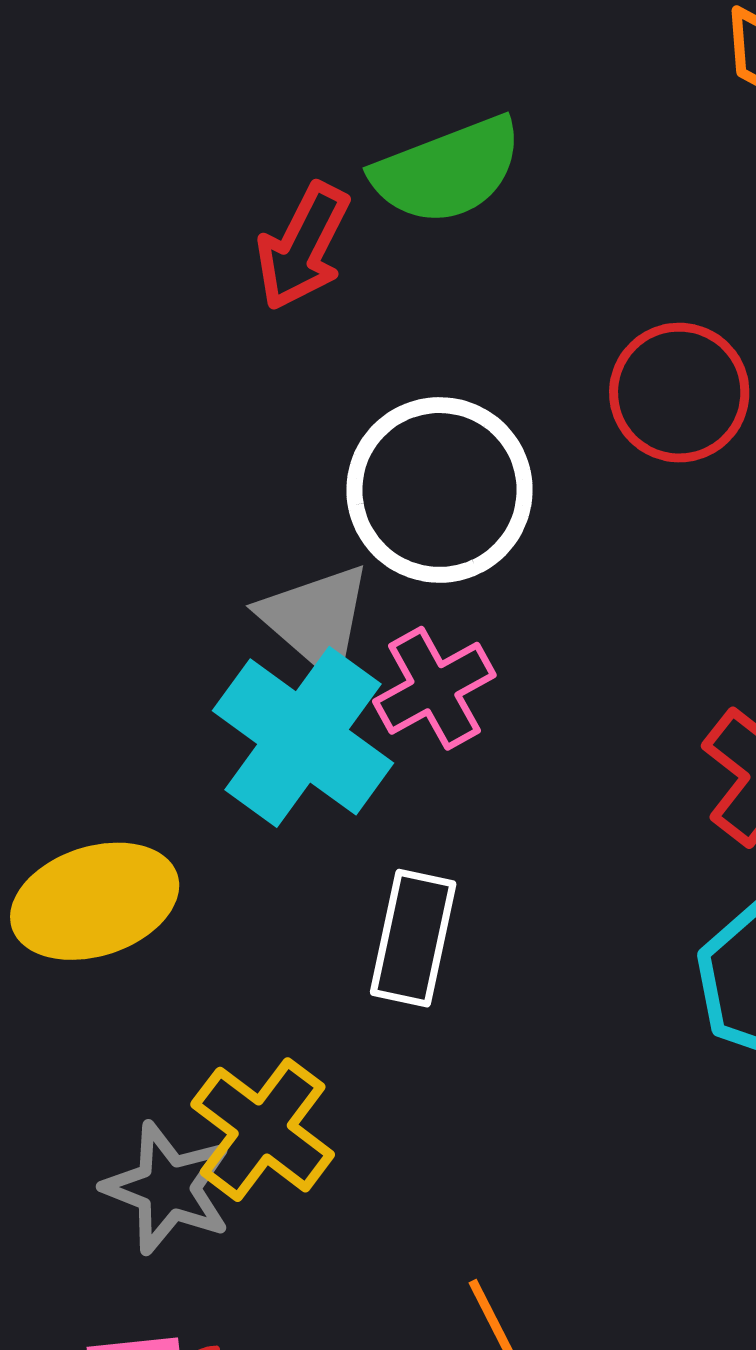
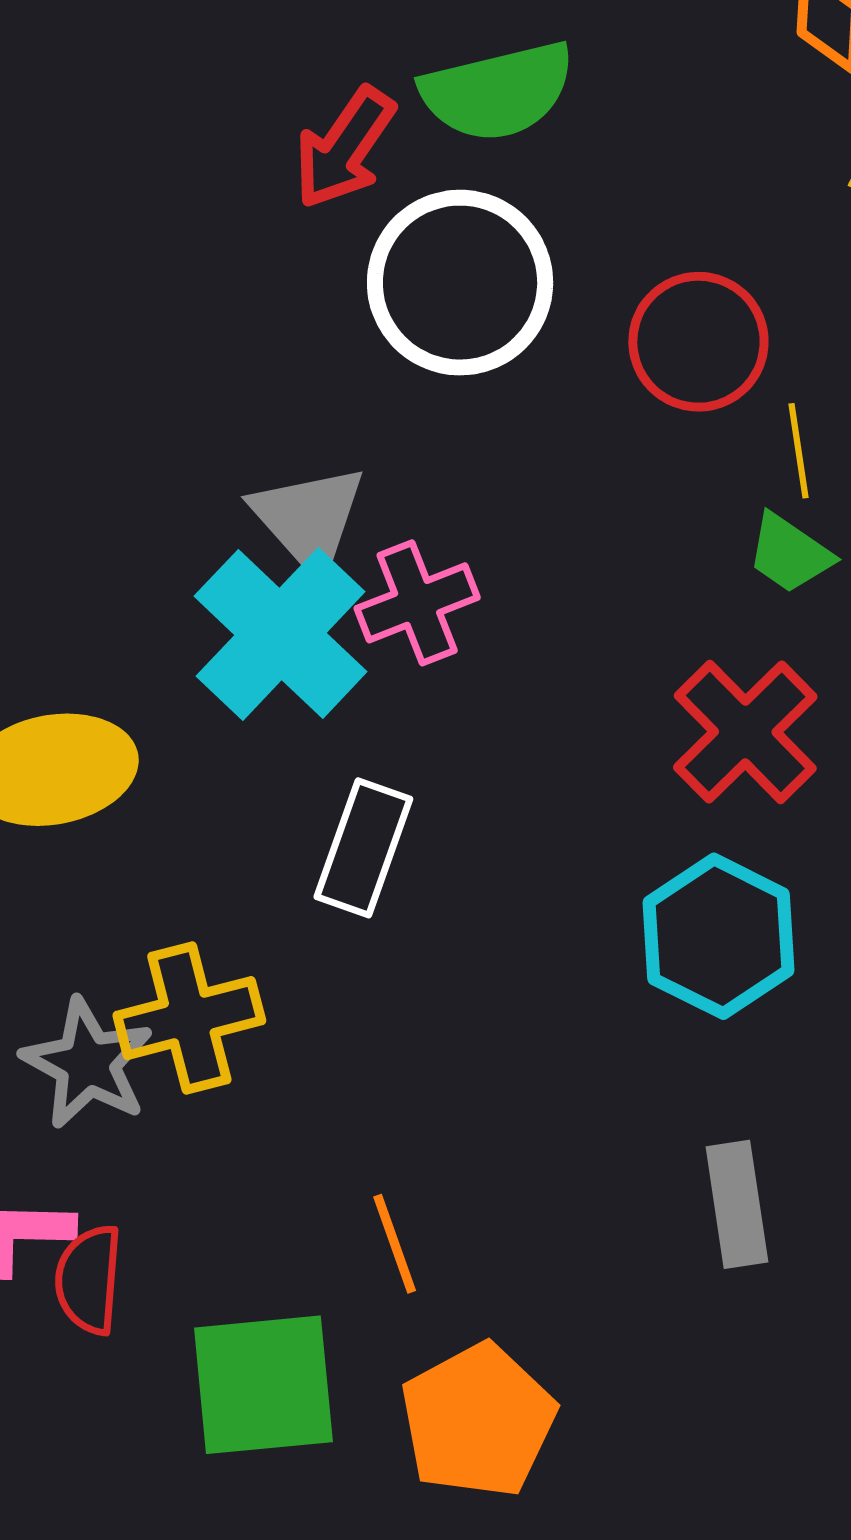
white circle: (439, 490) -> (460, 283), moved
yellow cross: (263, 1130) -> (189, 1018), turned 31

